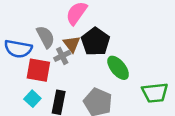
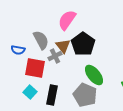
blue semicircle: (18, 49) -> (18, 50), size x0.6
green ellipse: (118, 68) -> (94, 75), moved

